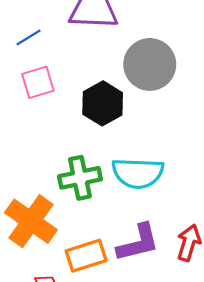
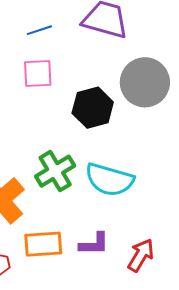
green cross: (80, 178) -> (55, 171), turned -33
purple L-shape: (138, 243) -> (94, 244), size x0.7

